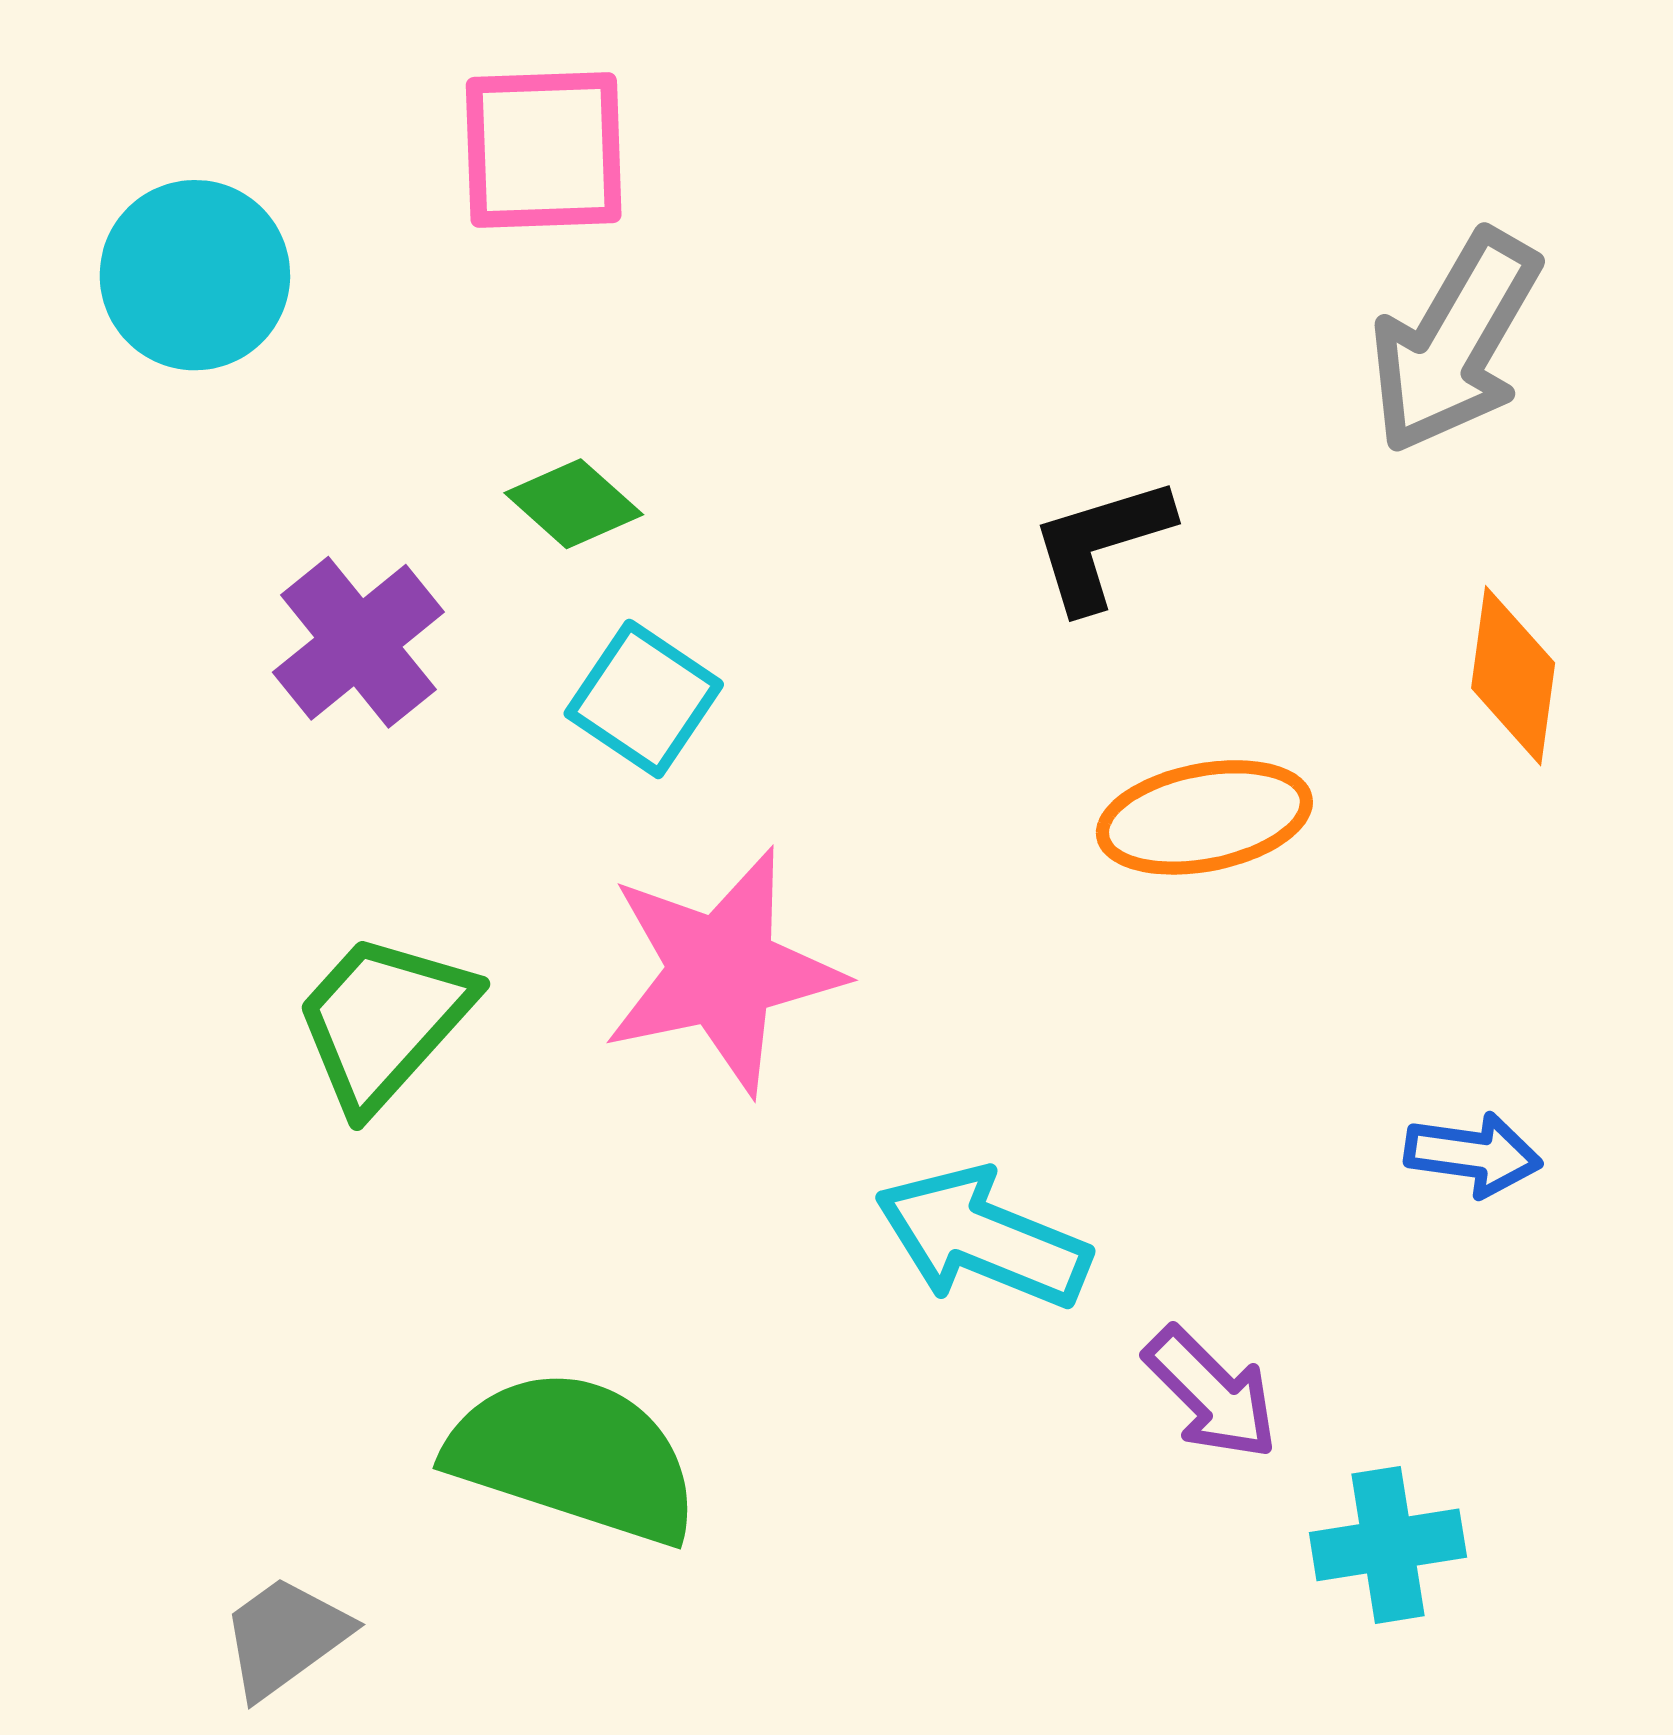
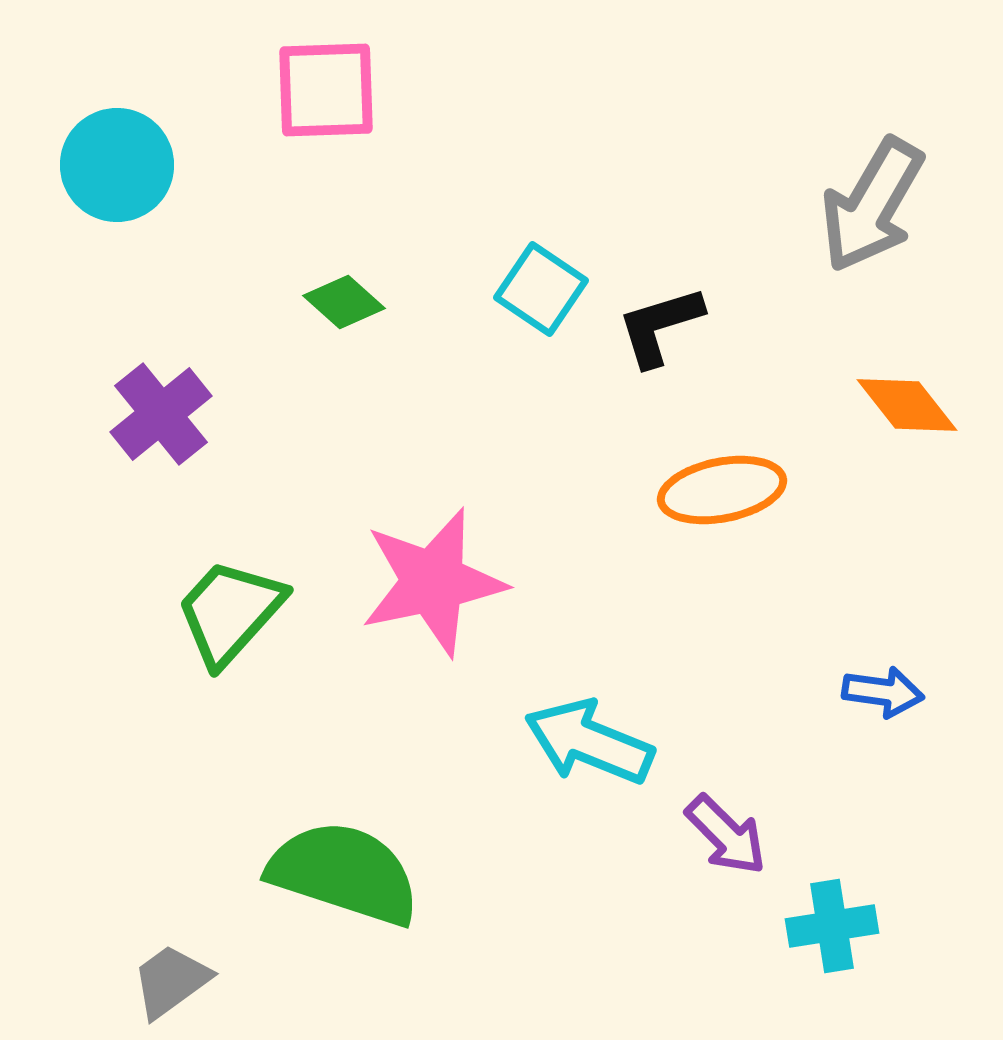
purple cross: (358, 642) -> (161, 414), moved
orange diamond: (1513, 676) -> (907, 405), turned -46
cyan square: (644, 699) -> (541, 289), moved

